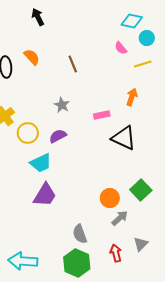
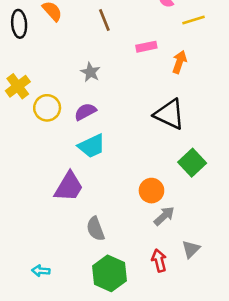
pink rectangle: (102, 115) -> (146, 47), moved
cyan trapezoid: (41, 163) -> (92, 146), moved
green square: (141, 190) -> (192, 163), moved
gray semicircle: (80, 234) -> (95, 229), moved
cyan arrow: (23, 261) -> (41, 271), size x0.5

